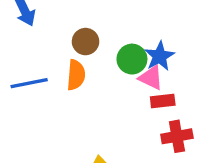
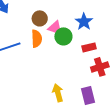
green circle: (132, 59) -> (63, 36), moved
pink triangle: (151, 78) -> (55, 28), moved

